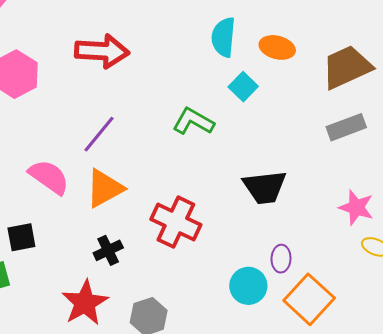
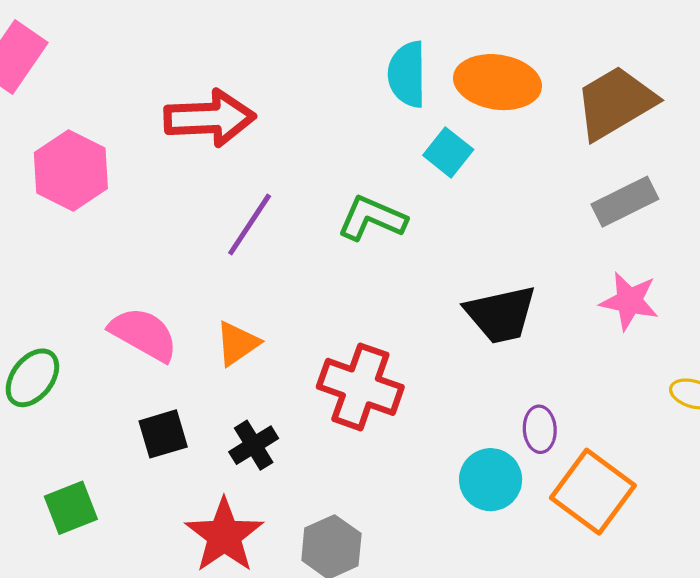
orange ellipse: (277, 47) -> (497, 82), size x1.4
purple line: (99, 134) -> (250, 225), moved
orange triangle: (105, 188) -> (237, 343), size x0.7
pink star: (356, 207) -> (629, 301), moved
black square: (21, 237) -> (163, 434), moved

